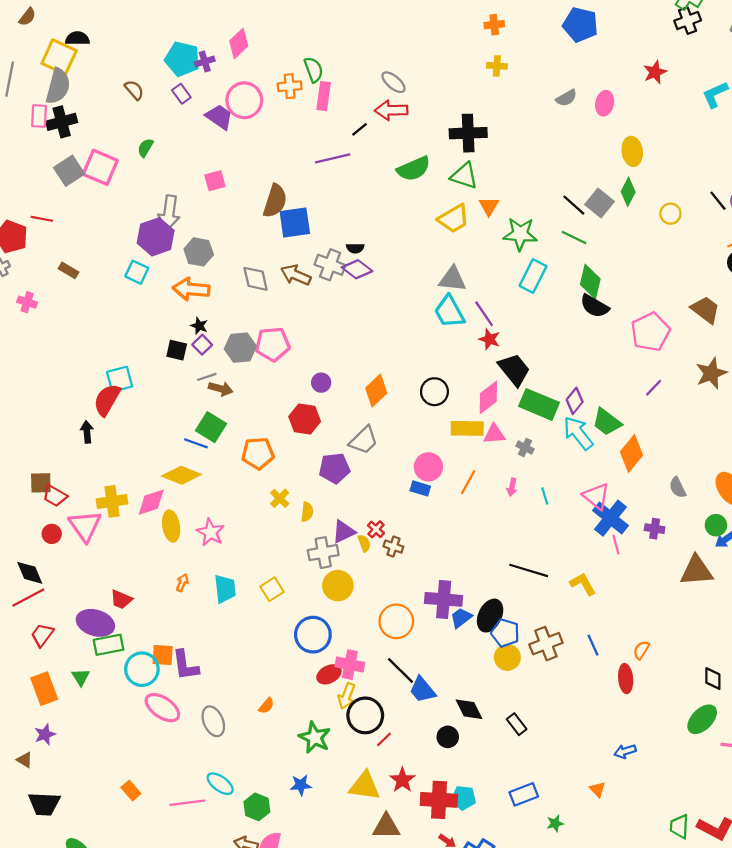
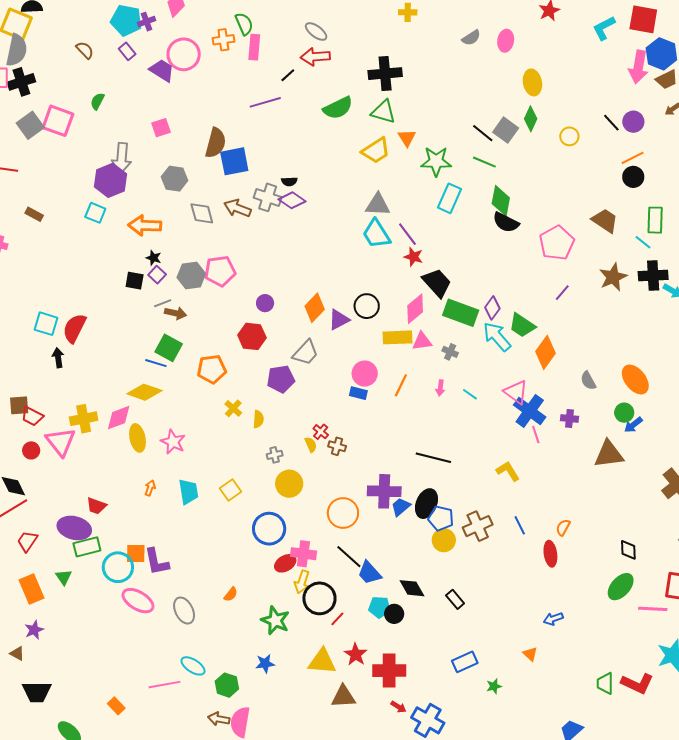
gray hexagon: (199, 252) -> (175, 179), moved
cyan square: (120, 379) -> (46, 324), moved, turned 35
cyan line: (545, 496) -> (470, 394), turned -35
purple triangle: (344, 532) -> (339, 320), moved
gray cross: (323, 553) -> (275, 455), size x0.6
black line: (529, 570) -> (433, 458), moved
orange rectangle: (131, 790) -> (116, 706), moved
cyan pentagon: (464, 798) -> (379, 607), moved

